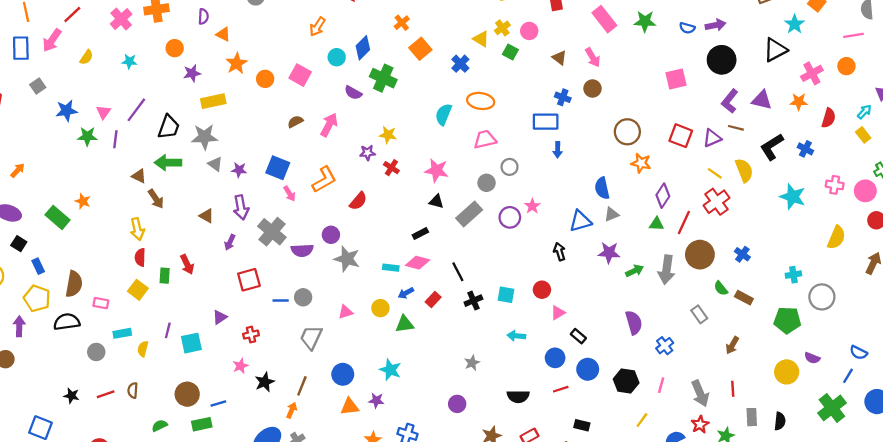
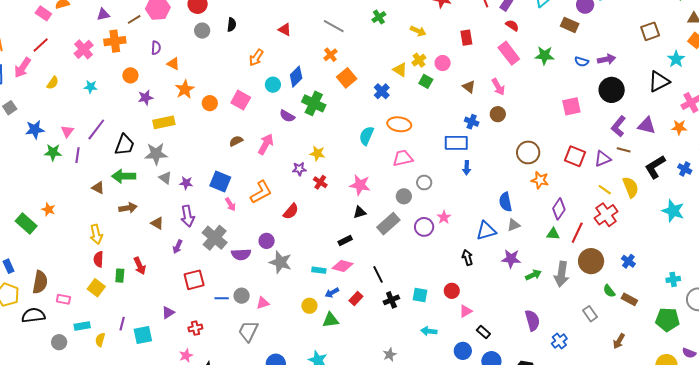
brown arrow: (156, 199) -> (128, 208), moved, turned -66
black triangle: (436, 201) -> (360, 212), turned -32
pink triangle: (345, 312) -> (263, 303), moved

